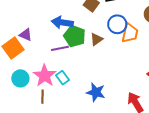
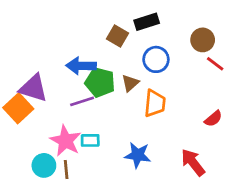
orange trapezoid: (130, 33) -> (155, 103), moved
purple triangle: (26, 35) -> (33, 88), size x1.6
cyan circle: (20, 78) -> (44, 165), moved
cyan rectangle: (62, 78) -> (90, 140), turned -48

